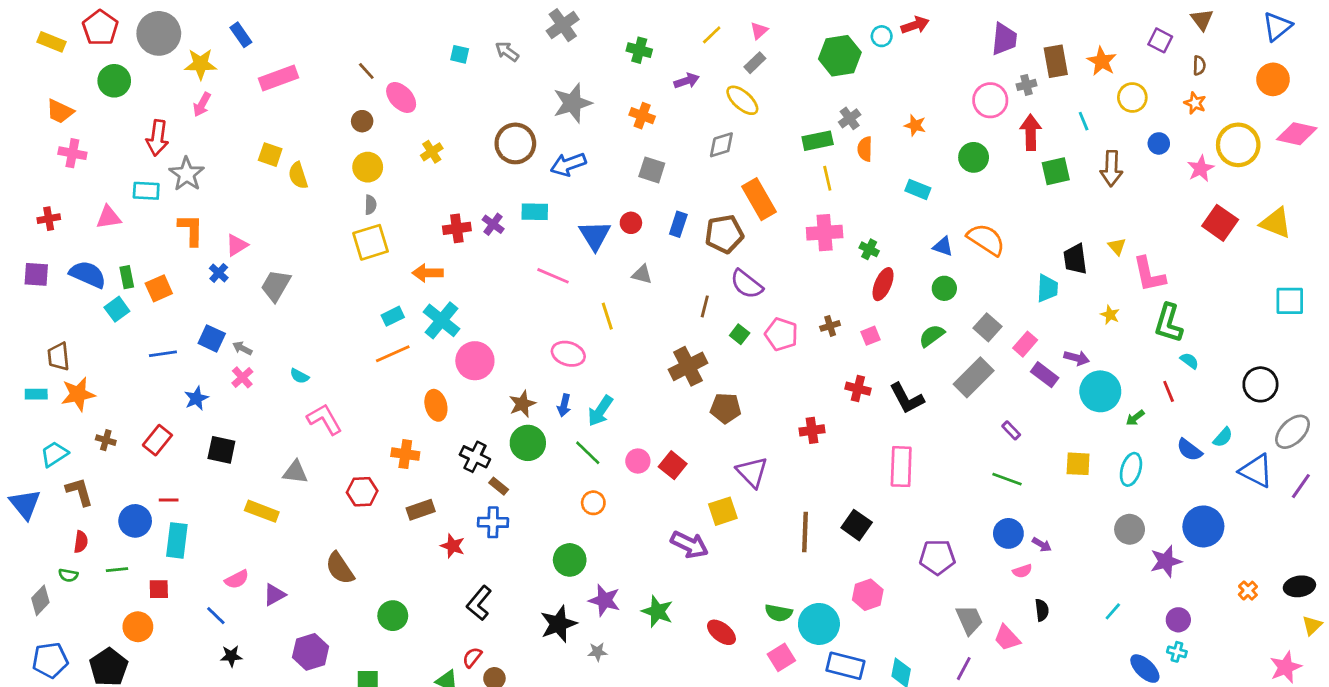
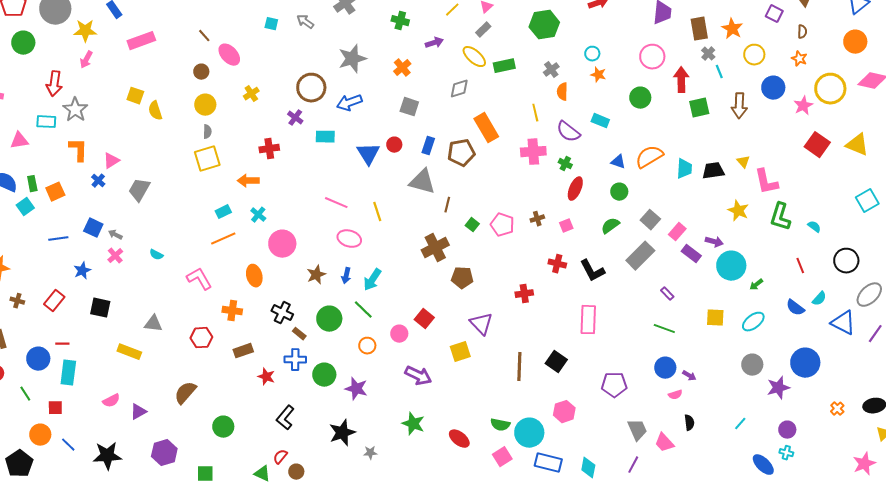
cyan circle: (882, 36) -> (592, 54), moved
gray cross: (1026, 85) -> (708, 54), moved, turned -32
orange cross: (642, 116) -> (402, 68), turned 30
green rectangle: (818, 141) -> (504, 66), moved
blue circle: (1159, 143) -> (773, 88), size x1.5
purple cross: (493, 224) -> (295, 118), moved
orange semicircle: (986, 240) -> (649, 157), turned -64
black trapezoid: (1075, 259) -> (713, 171), turned 90
gray triangle: (642, 274) -> (422, 182), moved, size x1.8
pink line: (553, 276) -> (336, 203), moved
purple semicircle: (747, 284) -> (568, 132), moved
cyan trapezoid: (1047, 288) -> (684, 169), moved
cyan square: (1290, 301) -> (867, 201), turned -30
yellow star: (1110, 315) -> (738, 211), size x1.5
cyan cross: (442, 320) -> (258, 215), size x0.6
cyan semicircle: (1189, 361) -> (814, 227), moved
red line: (1169, 391) -> (800, 266), moved
pink L-shape: (325, 419) -> (199, 279), moved
green circle: (528, 443) -> (329, 319), moved
pink circle: (638, 461) -> (399, 334), moved
cyan ellipse: (1131, 469) -> (753, 322), turned 35
purple arrow: (689, 545) -> (418, 376), moved
green circle: (570, 560) -> (324, 375), moved
brown semicircle: (340, 568) -> (185, 393), turned 75
green line: (117, 570) -> (25, 394), turned 63
purple star: (604, 600) -> (356, 389), moved
blue line: (216, 616) -> (68, 445), moved
black star: (231, 656) -> (107, 456), size x1.8

